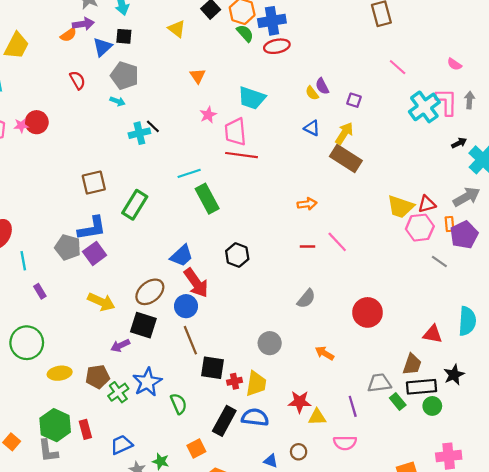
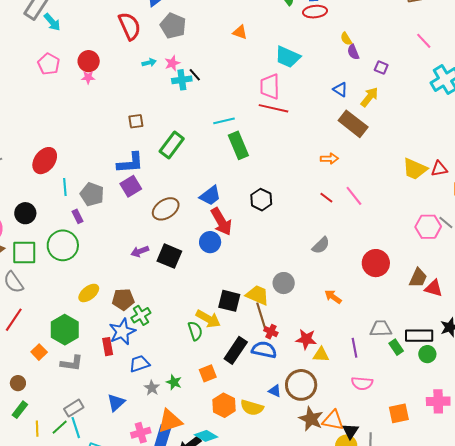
orange triangle: (198, 76) -> (240, 32), turned -42
red semicircle: (77, 80) -> (130, 26), size x1.6
yellow semicircle: (312, 93) -> (346, 39), moved
cyan arrow: (118, 101) -> (149, 63), moved, turned -40
pink star: (208, 115) -> (172, 63), moved
pink star: (21, 126) -> (88, 77), moved
brown rectangle: (346, 159) -> (353, 124), moved
brown square: (94, 183) -> (136, 121), size x0.7
pink hexagon: (420, 228) -> (428, 227), moved
red line: (307, 246) -> (326, 198), turned 32
gray pentagon: (68, 247) -> (92, 194), moved
brown ellipse: (150, 292) -> (166, 209), moved
yellow arrow: (101, 302) -> (208, 319), moved
brown line: (190, 340) -> (261, 316), moved
green circle: (27, 343) -> (63, 245), moved
purple arrow: (120, 345) -> (140, 251), moved
brown trapezoid: (412, 364) -> (418, 278), moved
yellow ellipse: (60, 373) -> (89, 293), turned -35
red cross: (235, 381) -> (271, 332), moved, turned 32
blue star: (147, 382) -> (122, 332), moved
yellow trapezoid: (256, 384) -> (257, 295), moved, turned -80
green hexagon: (55, 425) -> (65, 330), moved
pink semicircle: (345, 443) -> (362, 383), moved
gray L-shape: (48, 451) -> (72, 363), turned -80
brown circle: (299, 452) -> (301, 385), size x2.0

